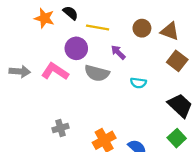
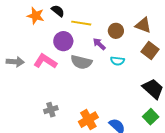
brown circle: (142, 28) -> (116, 31), moved
cyan semicircle: (138, 83) -> (117, 61), moved

